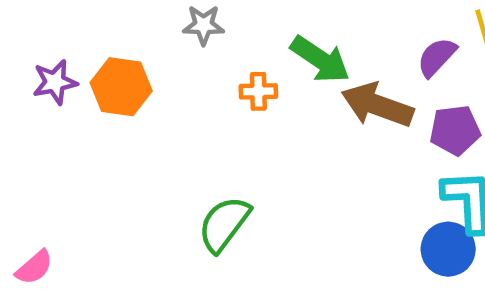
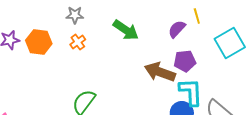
orange cross: (258, 91) -> (78, 42), moved, turned -35
brown arrow: (377, 105) -> (160, 72), moved

